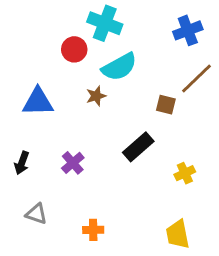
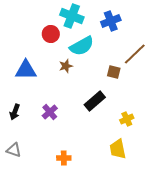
blue cross: (188, 30) -> (111, 21), moved
gray triangle: (36, 214) -> (14, 150), moved
yellow trapezoid: (178, 234) -> (118, 149), moved

